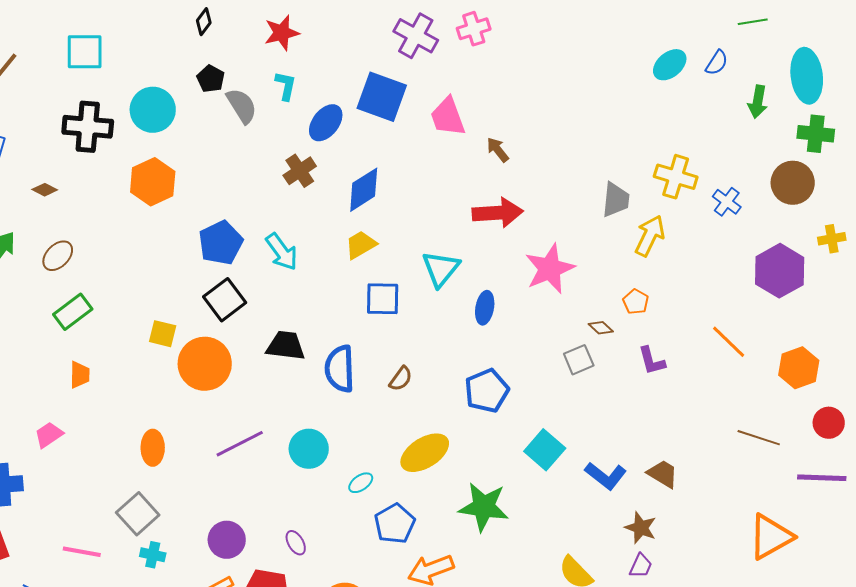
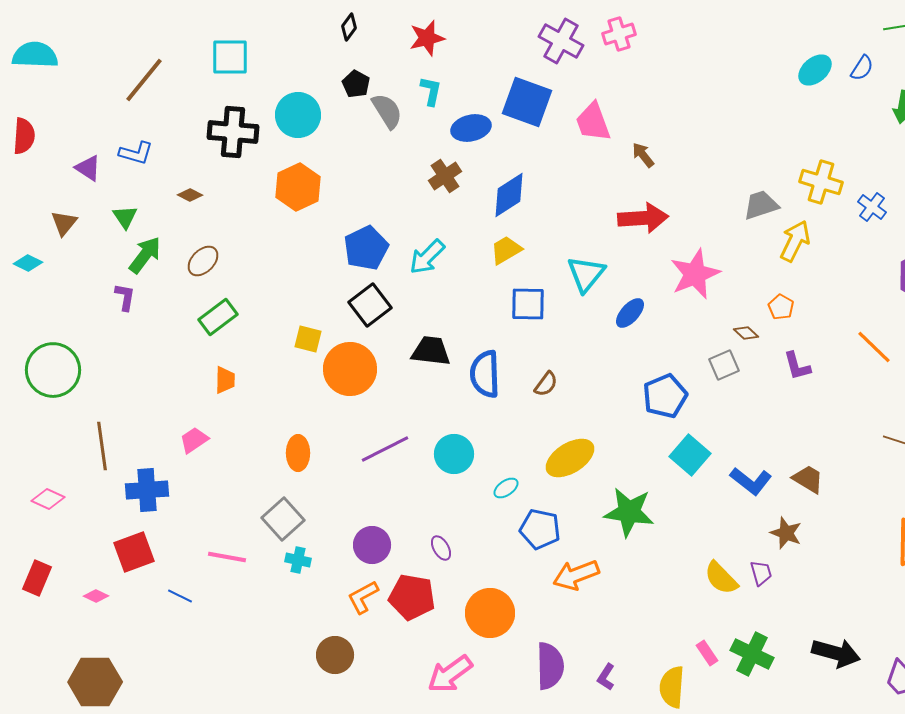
blue ellipse: (326, 123) -> (471, 128), turned 39
gray trapezoid: (616, 200) -> (761, 205), turned -114
cyan arrow: (282, 252) -> (427, 257), turned 81
blue ellipse: (485, 308) -> (630, 313), turned 32
blue pentagon: (487, 391) -> (665, 396), moved
blue pentagon: (395, 524) -> (540, 529), turned -30
purple trapezoid: (641, 566) -> (761, 573), moved, turned -40

